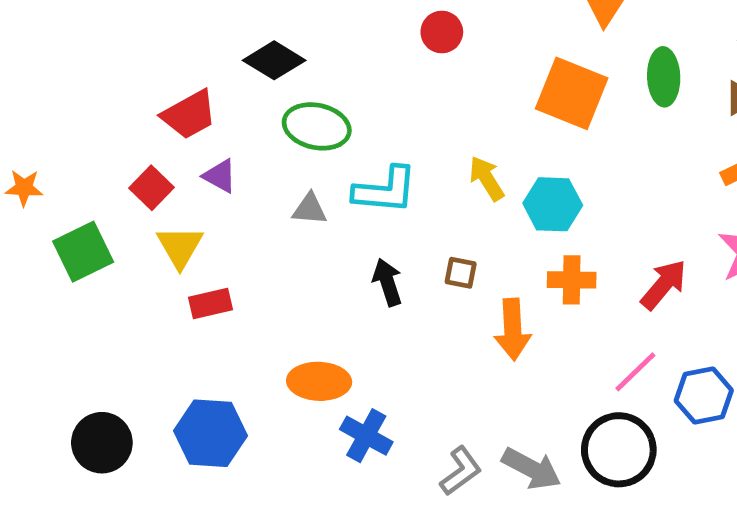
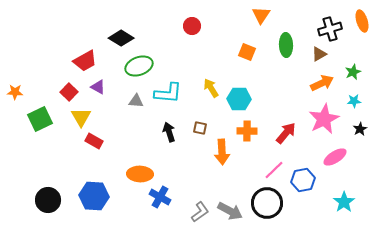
orange square: (572, 93) -> (247, 52), size x0.6
green ellipse: (317, 126) -> (139, 66), turned -32
red rectangle: (210, 303) -> (94, 141), turned 42

